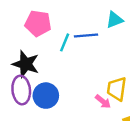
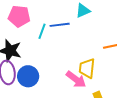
pink arrow: (103, 102) -> (76, 79), size x1.5

